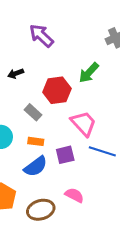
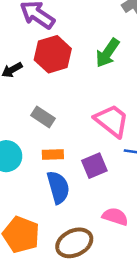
red hexagon: (57, 90) -> (53, 54), moved
blue semicircle: (36, 166) -> (58, 187), turned -60

